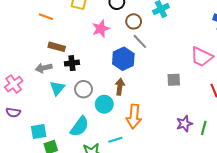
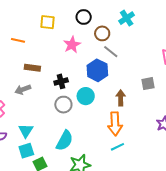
black cross: (72, 63) -> (61, 81), moved
brown arrow: (120, 87) -> (121, 98), moved
cyan triangle: (57, 88) -> (26, 131), moved
cyan circle: (104, 104) -> (86, 96), moved
cyan line: (115, 140) -> (117, 147), moved

